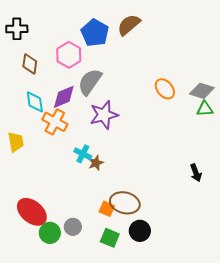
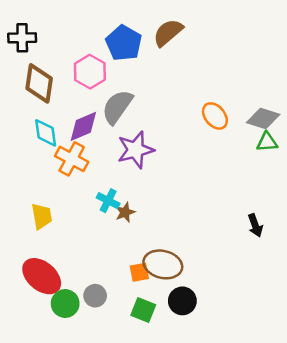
brown diamond: (30, 64) -> (39, 83), size x1.4
yellow trapezoid: (16, 142) -> (42, 216), moved
orange square: (107, 209) -> (139, 272), turned -35

